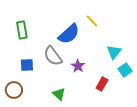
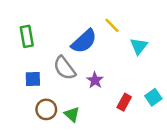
cyan triangle: (114, 52) -> (139, 46), moved
cyan square: (125, 70) -> (153, 97), moved
brown circle: (14, 90) -> (46, 109), moved

